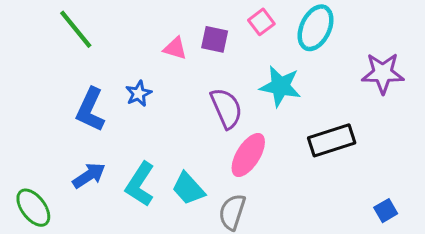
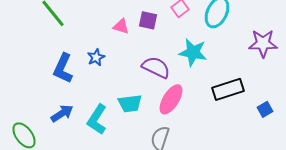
purple semicircle: (226, 108) -> (156, 67), turned -40
cyan trapezoid: (188, 189) -> (130, 103), moved, turned -55
blue square: (386, 211) -> (265, 109), moved

